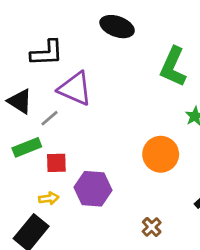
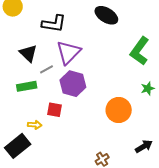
purple triangle: (75, 89) -> (68, 52), turned 40
red square: (56, 163) -> (55, 110), moved
purple hexagon: (93, 189) -> (73, 84), moved

